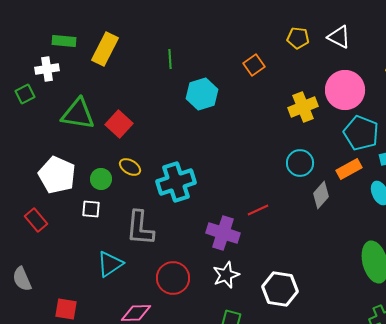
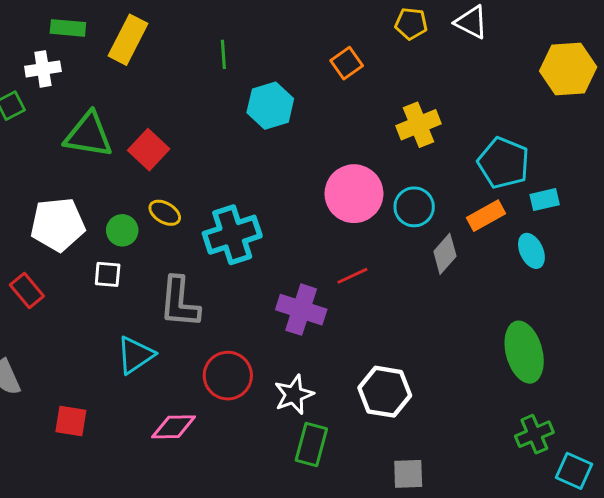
pink circle: (345, 90) -> (354, 194), moved
white pentagon: (57, 175) -> (58, 224), turned -30
white star: (226, 275) -> (294, 395), moved

